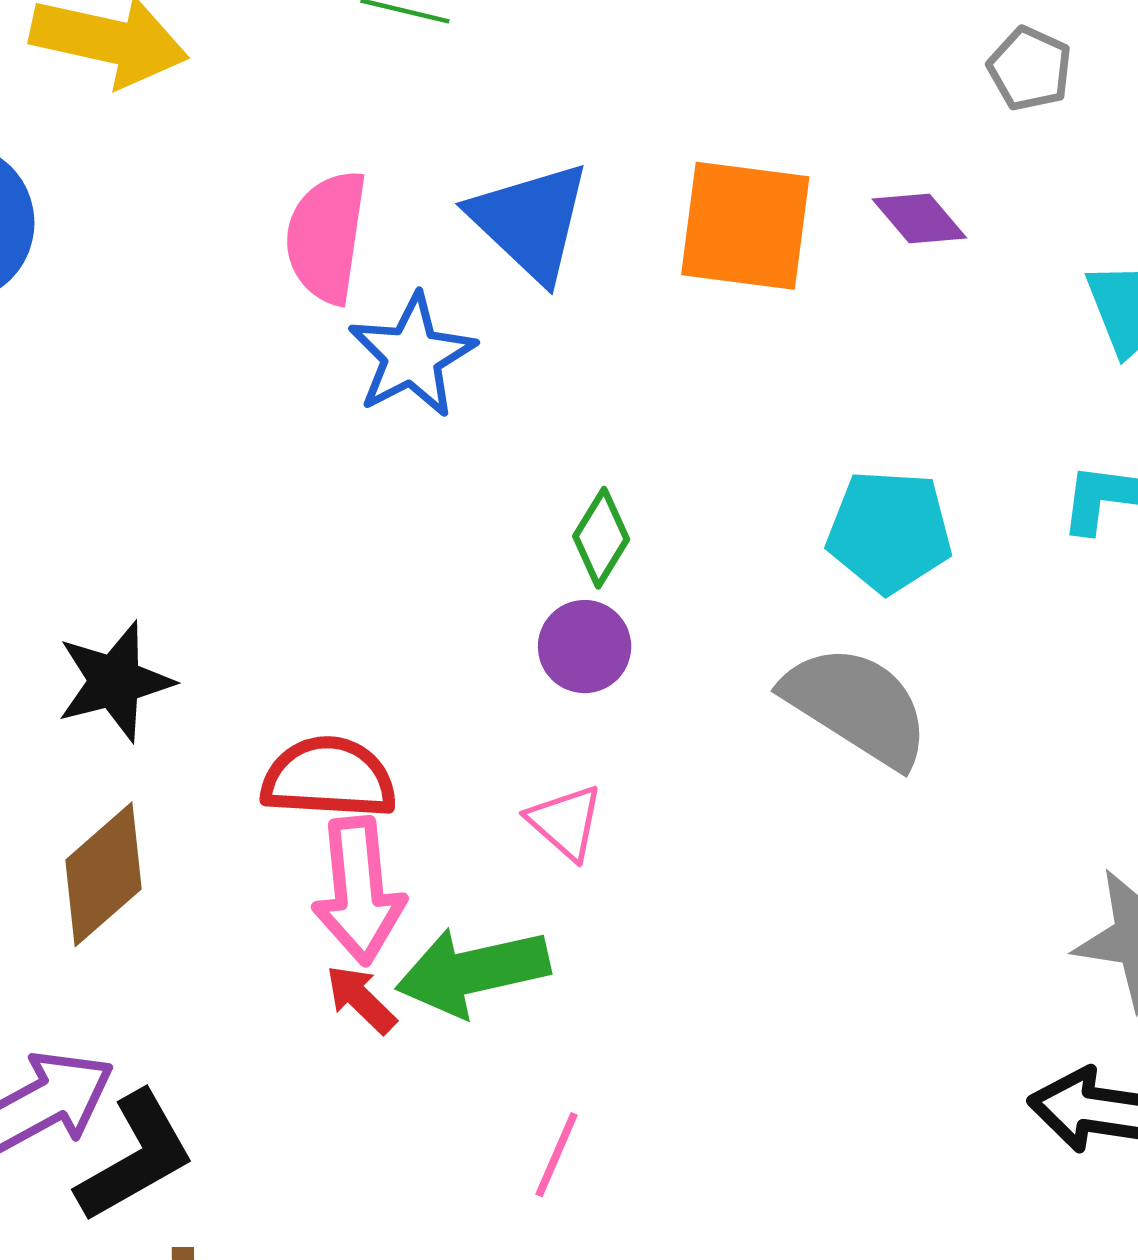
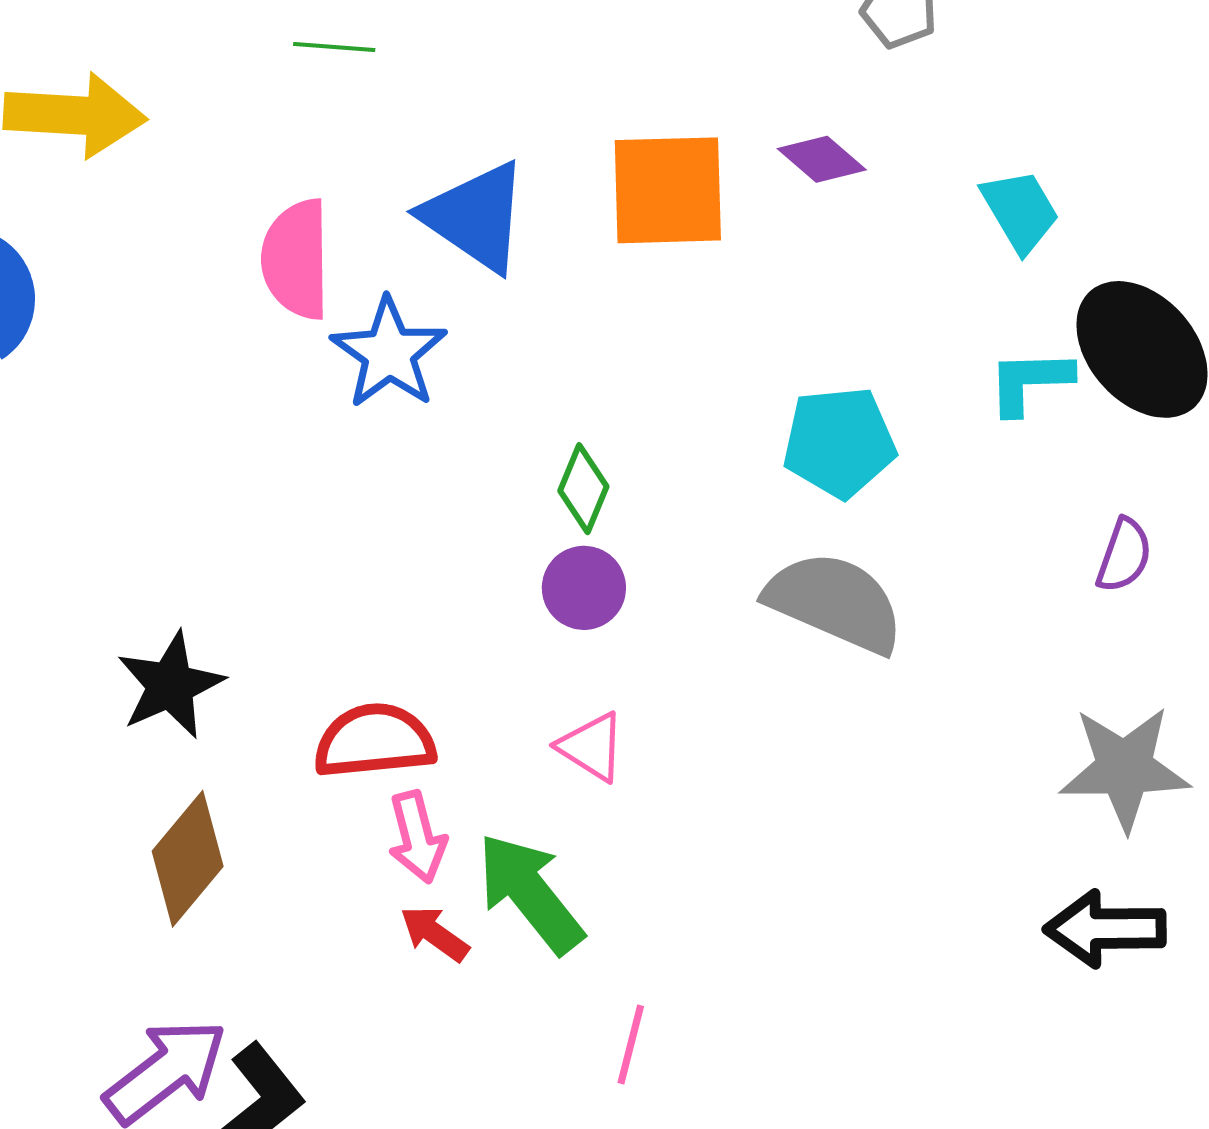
pink arrow: (359, 891) -> (417, 837), size x0.7
green arrow: (473, 971) -> (530, 893), turned 73

